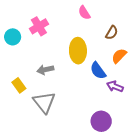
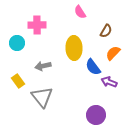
pink cross: (39, 26) -> (37, 25), turned 30
cyan circle: (13, 37) -> (17, 43), moved

